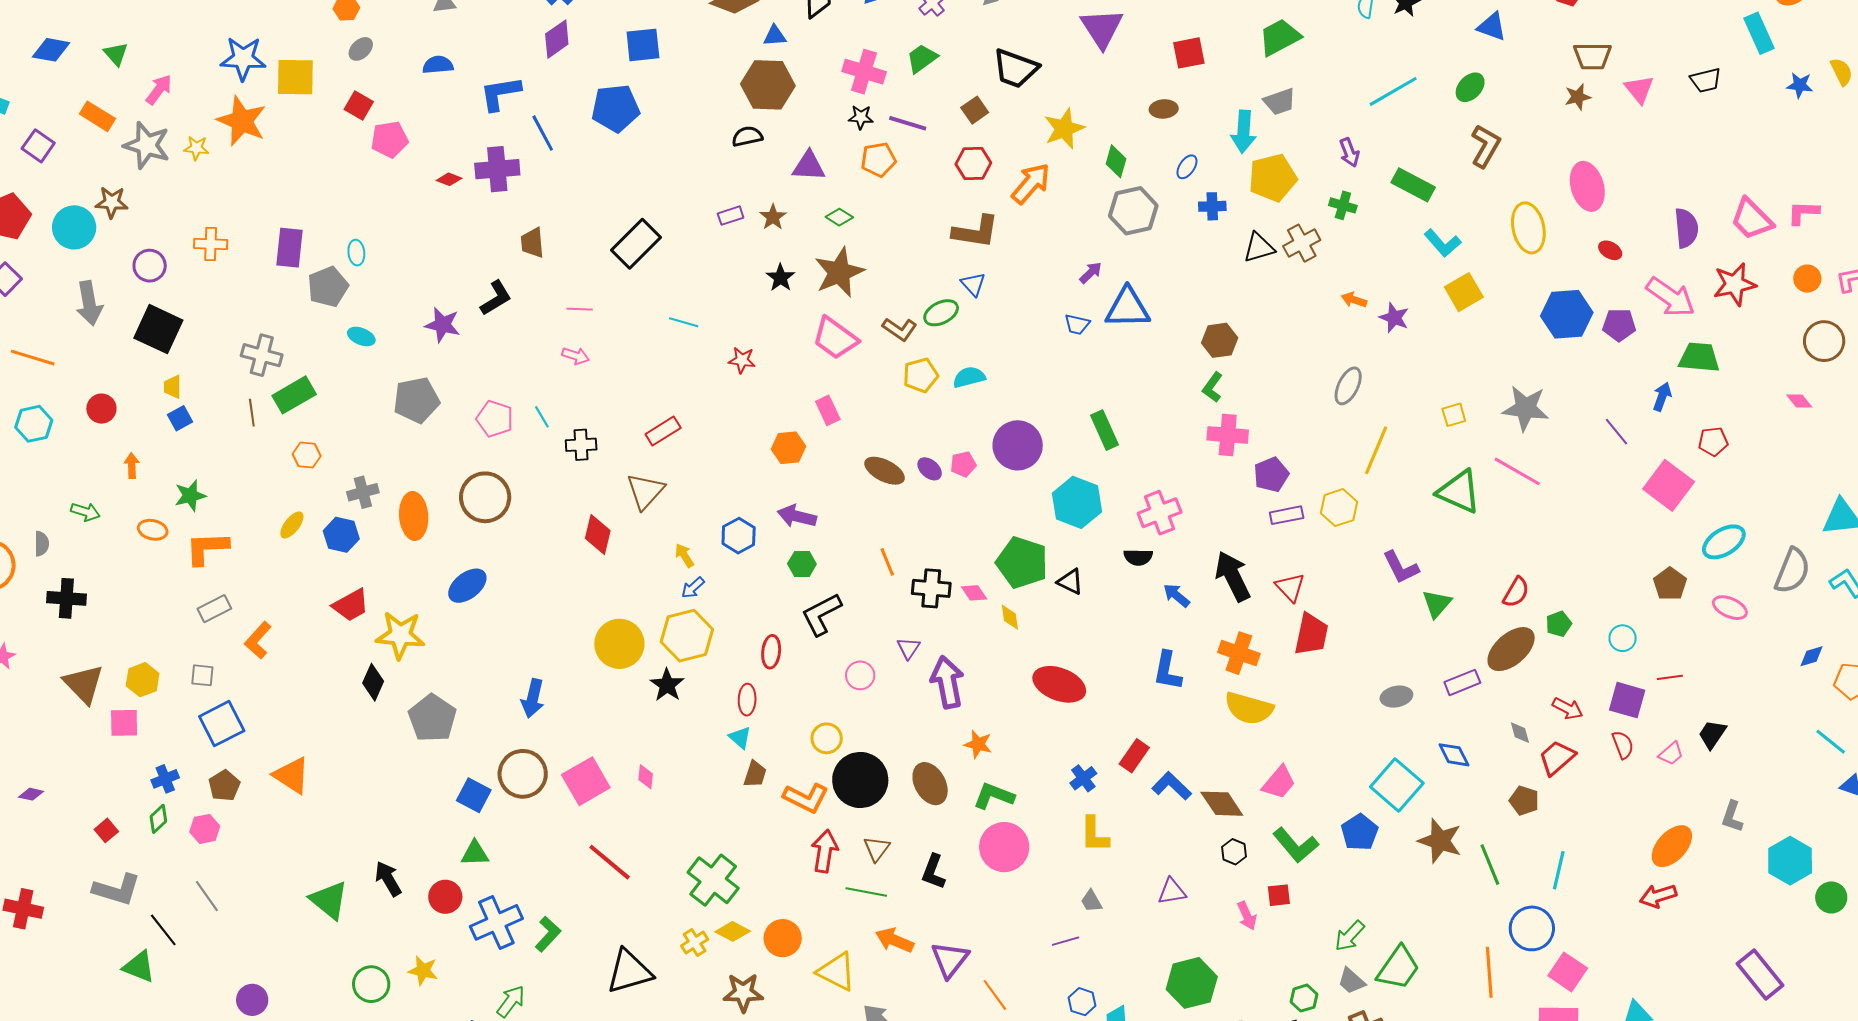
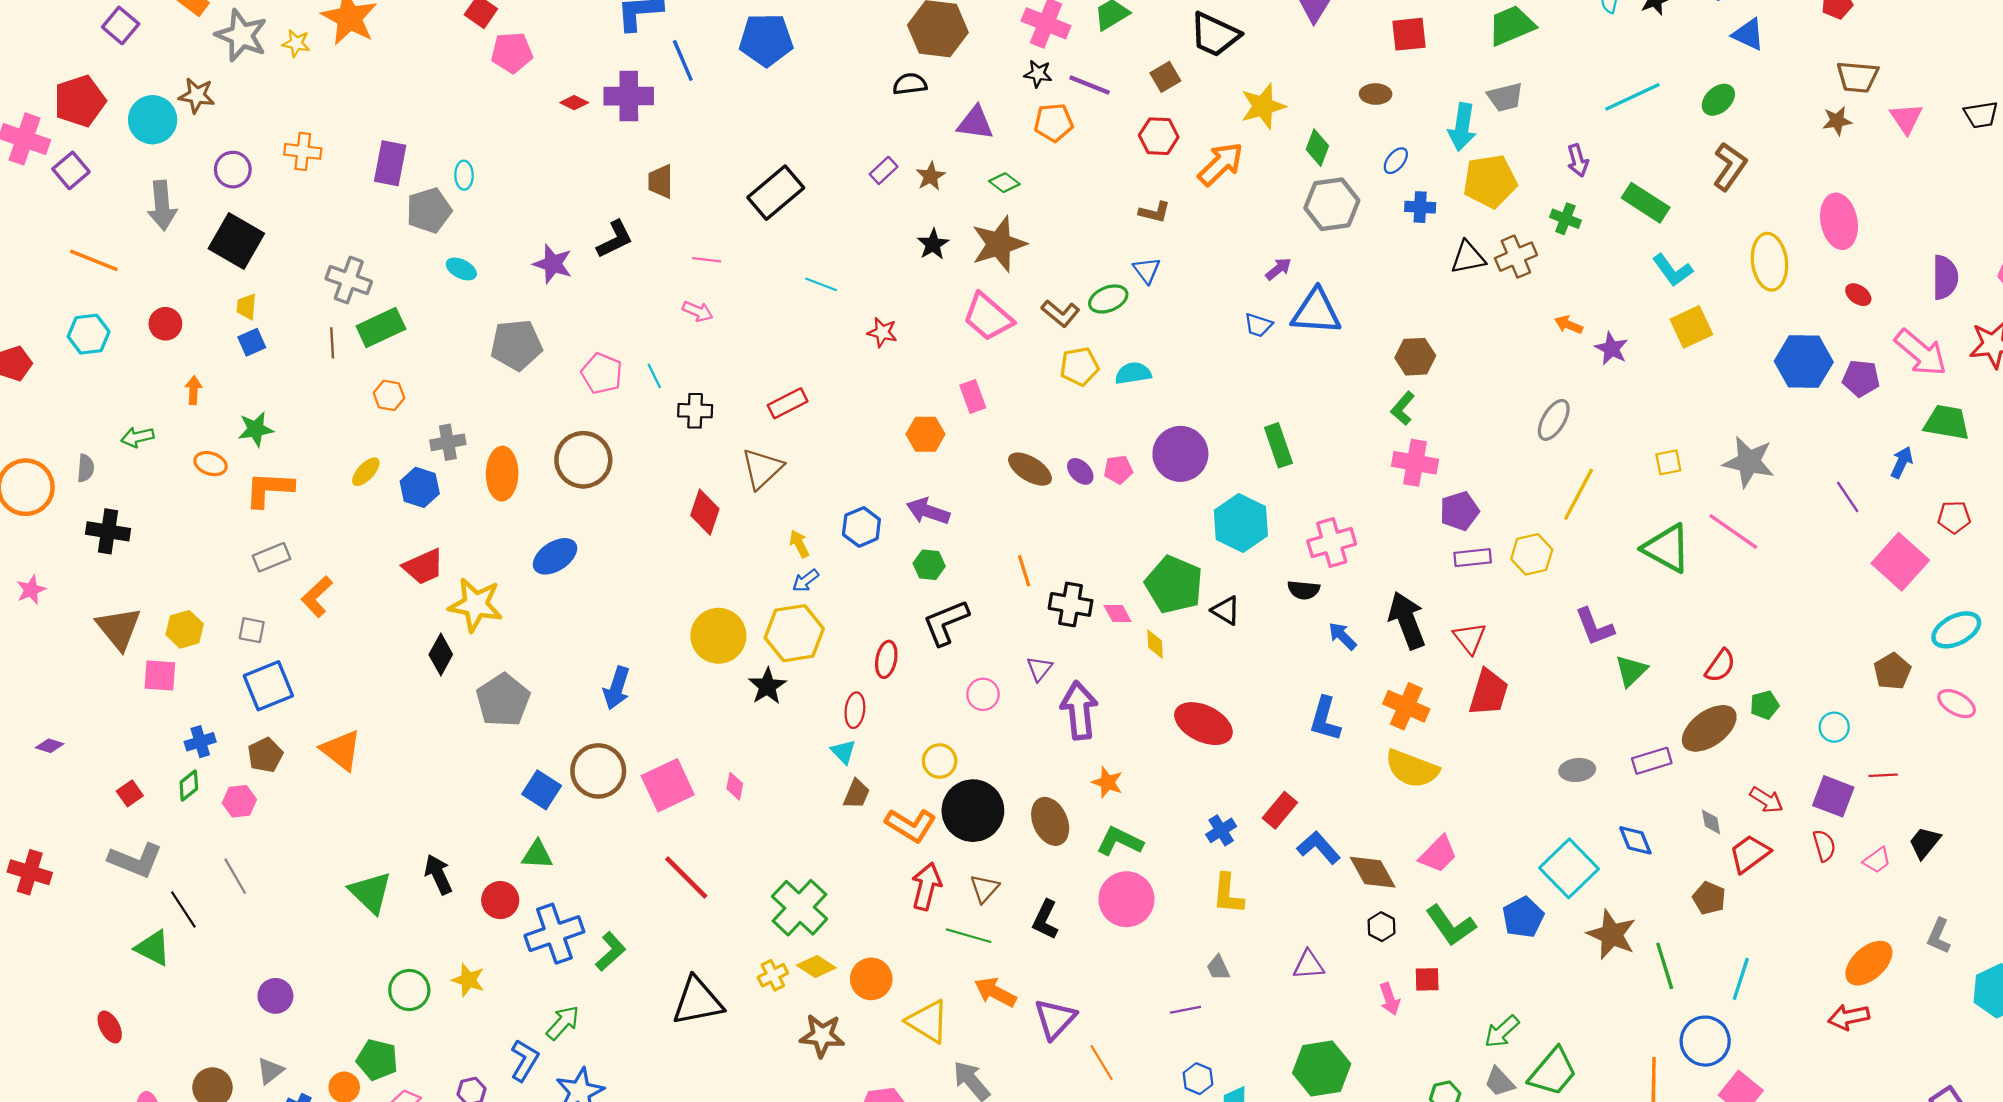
purple rectangle: (731, 216) -> (884, 170), turned -30
brown L-shape: (976, 232) -> (1155, 212), size x0.6
green arrow: (85, 512) -> (137, 437), turned 144

